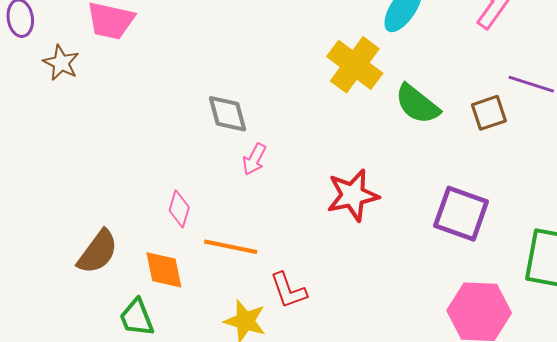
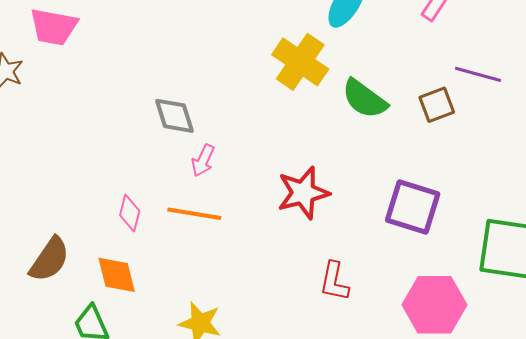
orange line: (231, 247) -> (194, 214), moved
red L-shape: (288, 290) -> (334, 281), moved, turned 33

